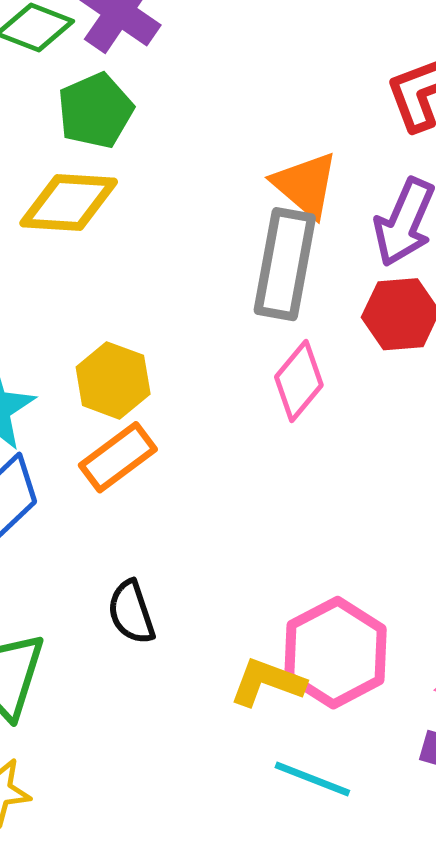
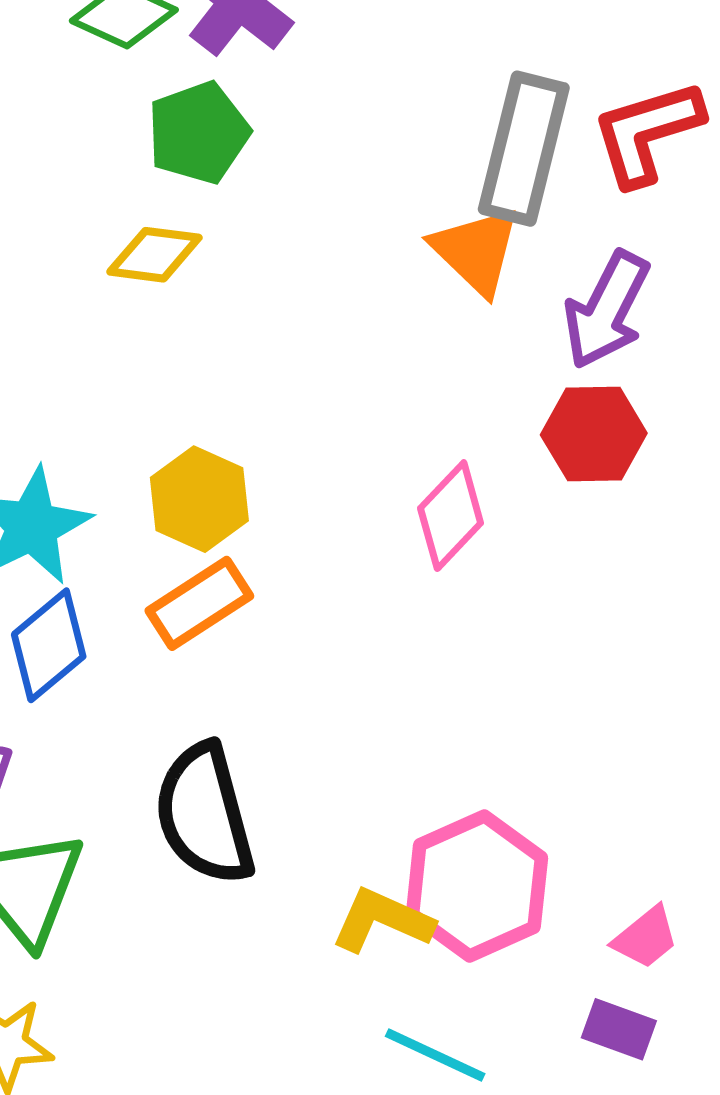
yellow diamond: (69, 202) -> (154, 255), size x0.7
gray rectangle: (285, 264) -> (524, 149), moved
black semicircle: (131, 612) -> (204, 814), size x1.6

